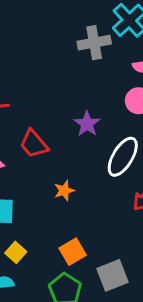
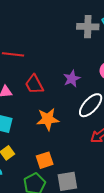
orange star: (64, 191) -> (48, 119), size x1.6

